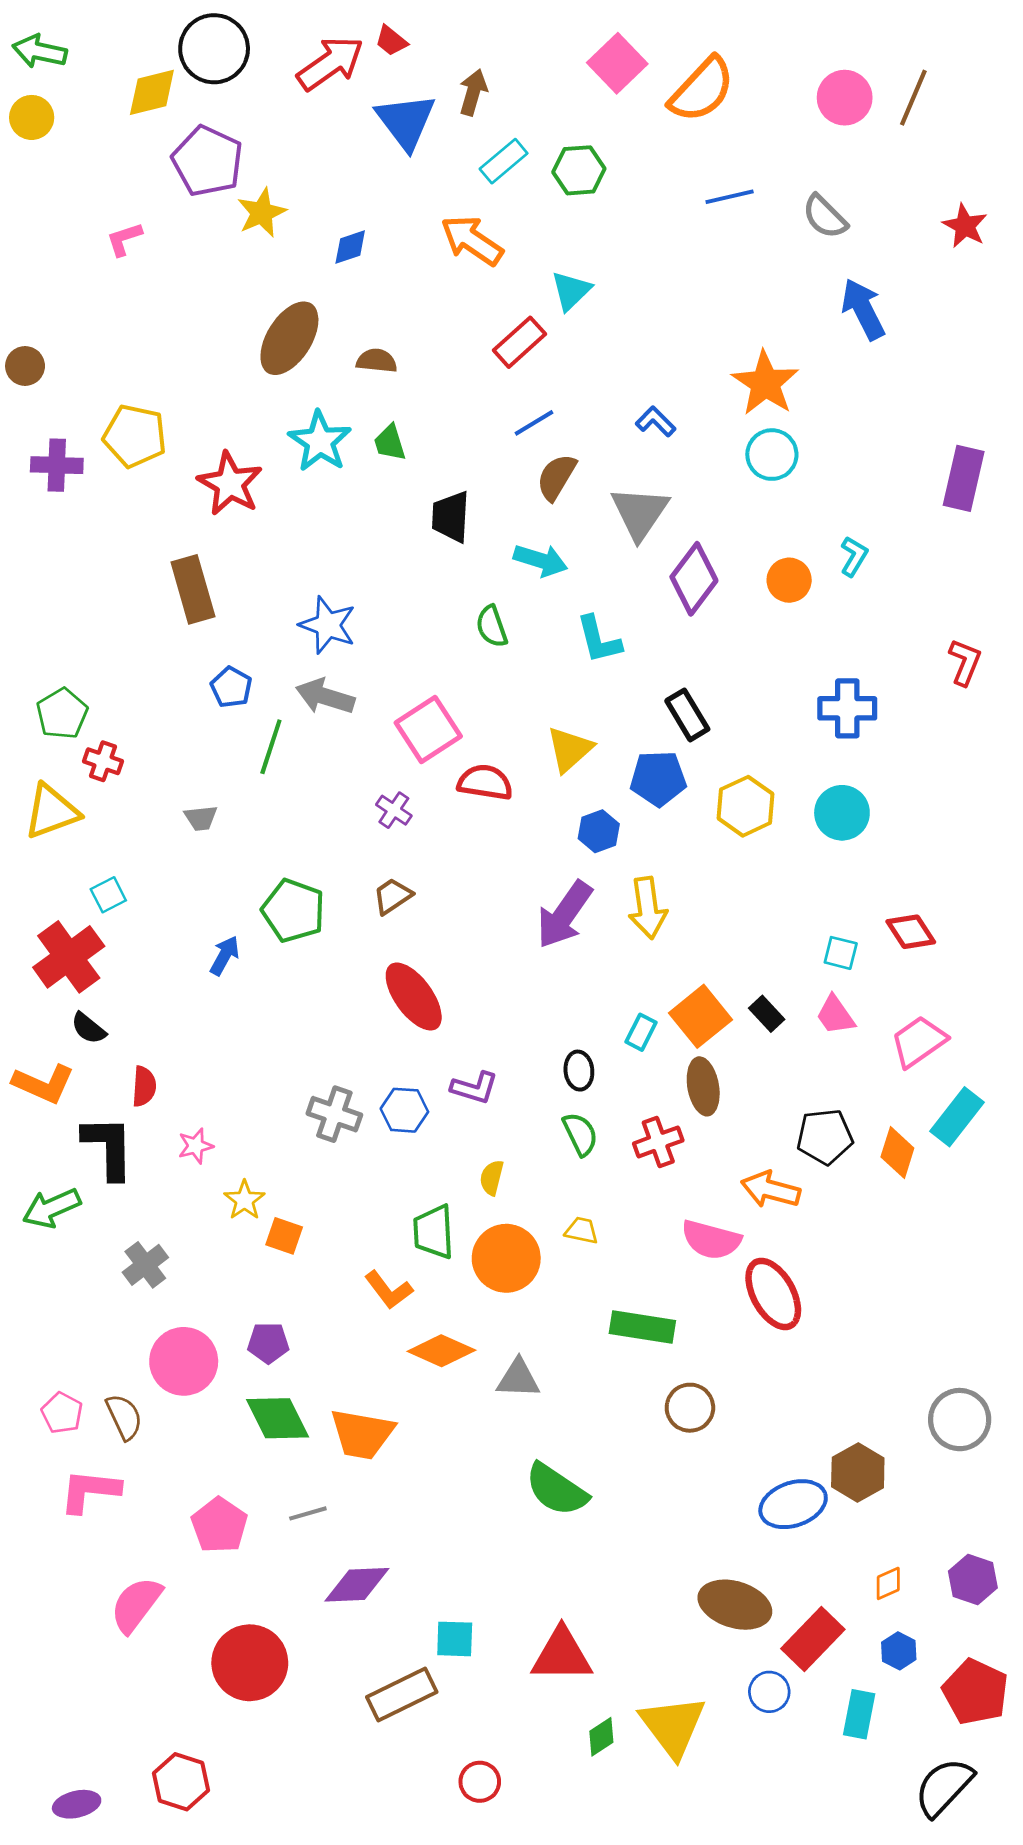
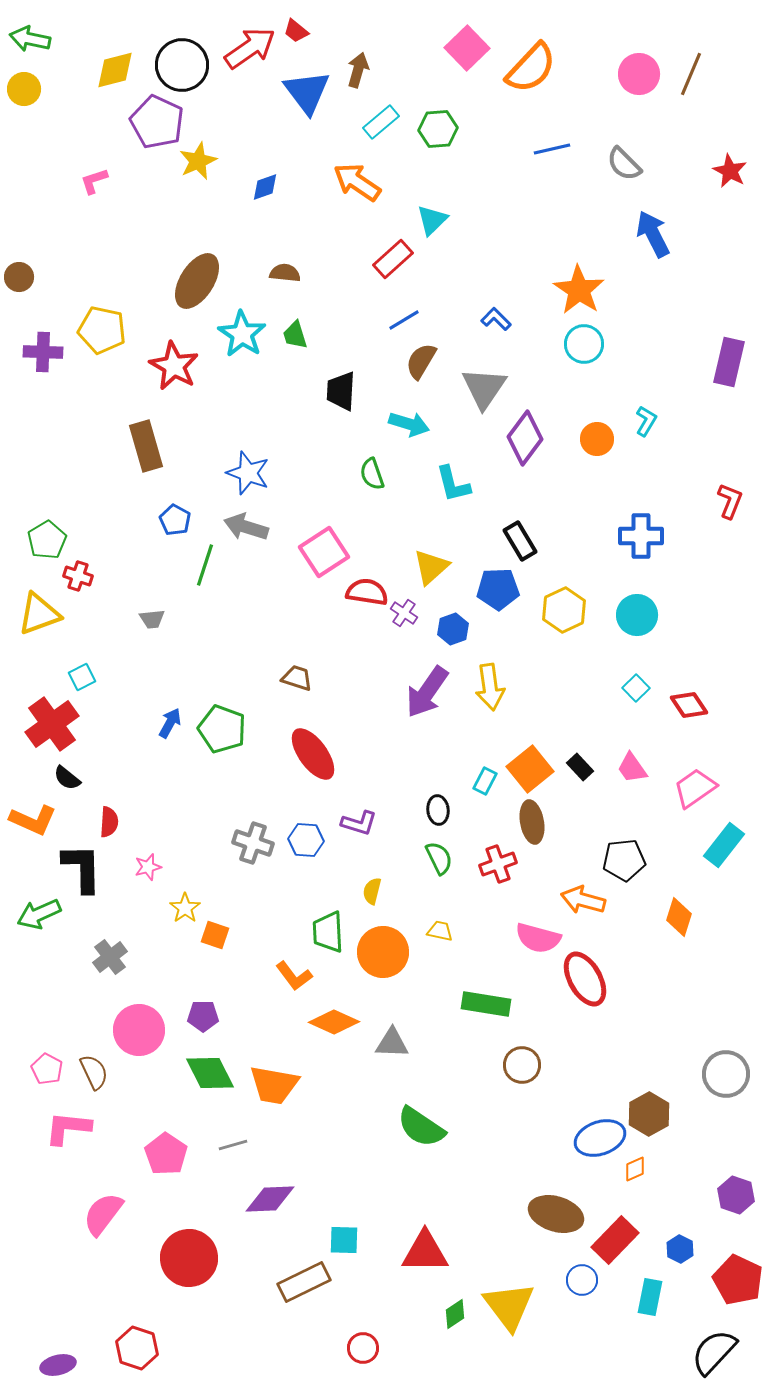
black circle: (214, 49) -> (182, 65), moved
brown ellipse: (289, 338) -> (197, 281), moved
purple cross: (394, 810) -> (404, 613), moved
brown trapezoid: (393, 896) -> (297, 678), turned 52
green pentagon: (293, 911) -> (222, 729), moved
cyan square: (841, 953) -> (636, 688), moved, turned 32
orange diamond: (897, 1153) -> (679, 917), moved
orange diamond: (888, 1583) -> (635, 1169), moved

